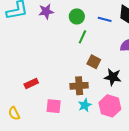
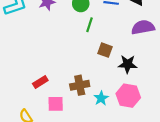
brown cross: (79, 86) -> (80, 85), moved
pink square: (54, 106) -> (56, 104), moved

